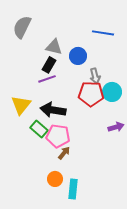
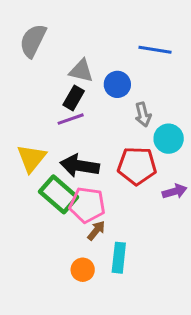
red pentagon: (91, 94) -> (137, 166), moved
green rectangle: (39, 129) -> (59, 194), size x1.4
cyan rectangle: (73, 189) -> (119, 258), moved

